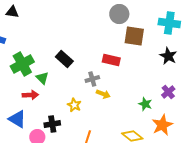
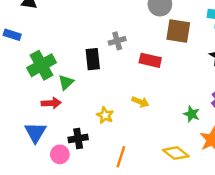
black rectangle: (64, 59) -> (93, 59), turned 42
green triangle: (42, 78) -> (66, 82), turned 32
gray cross: (92, 79) -> (117, 41), moved
blue triangle: (17, 119) -> (35, 132), turned 30

